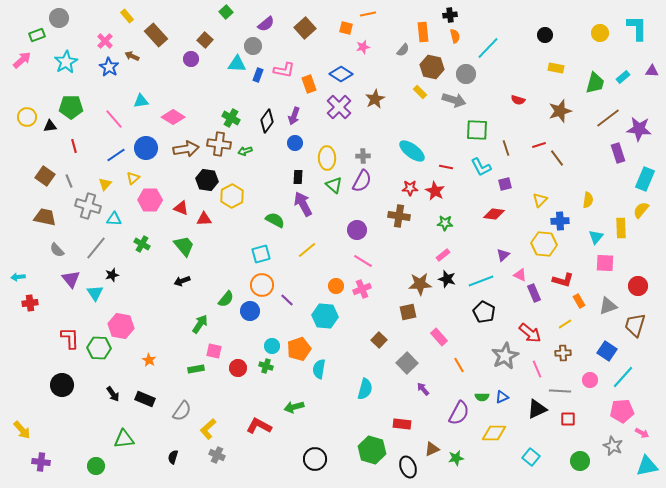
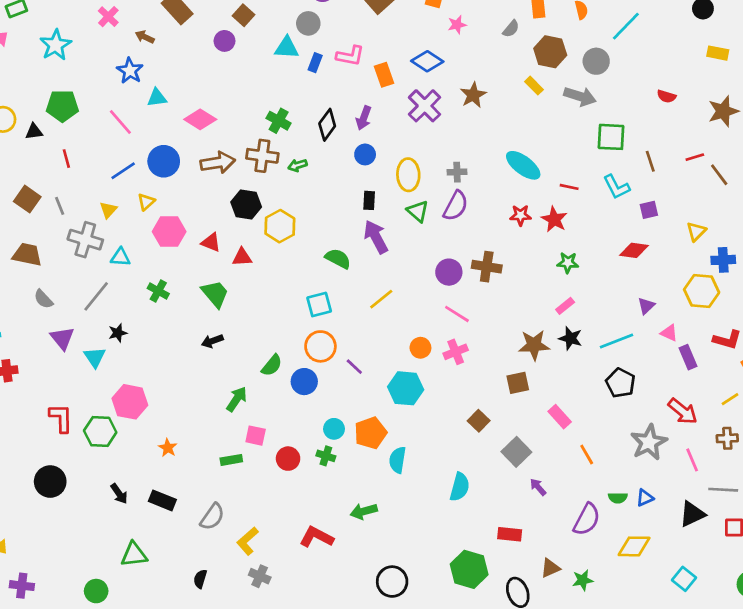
blue star: (109, 67) -> (130, 71), moved
brown cross: (399, 216) -> (487, 267), moved

